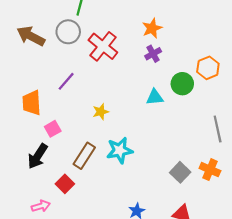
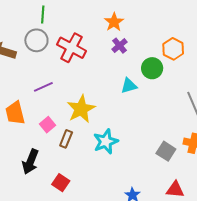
purple line: (66, 81) -> (43, 87), turned 36
yellow star: (101, 112) -> (81, 109), size x1.8
pink square: (53, 129) -> (47, 125), moved
brown rectangle: (84, 156) -> (66, 139), moved, size x0.7

